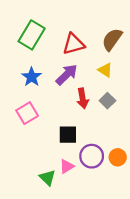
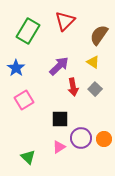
red triangle: (73, 44) -> (65, 21), moved, turned -30
blue star: (32, 77) -> (16, 68), moved
green triangle: (47, 178) -> (28, 157), moved

